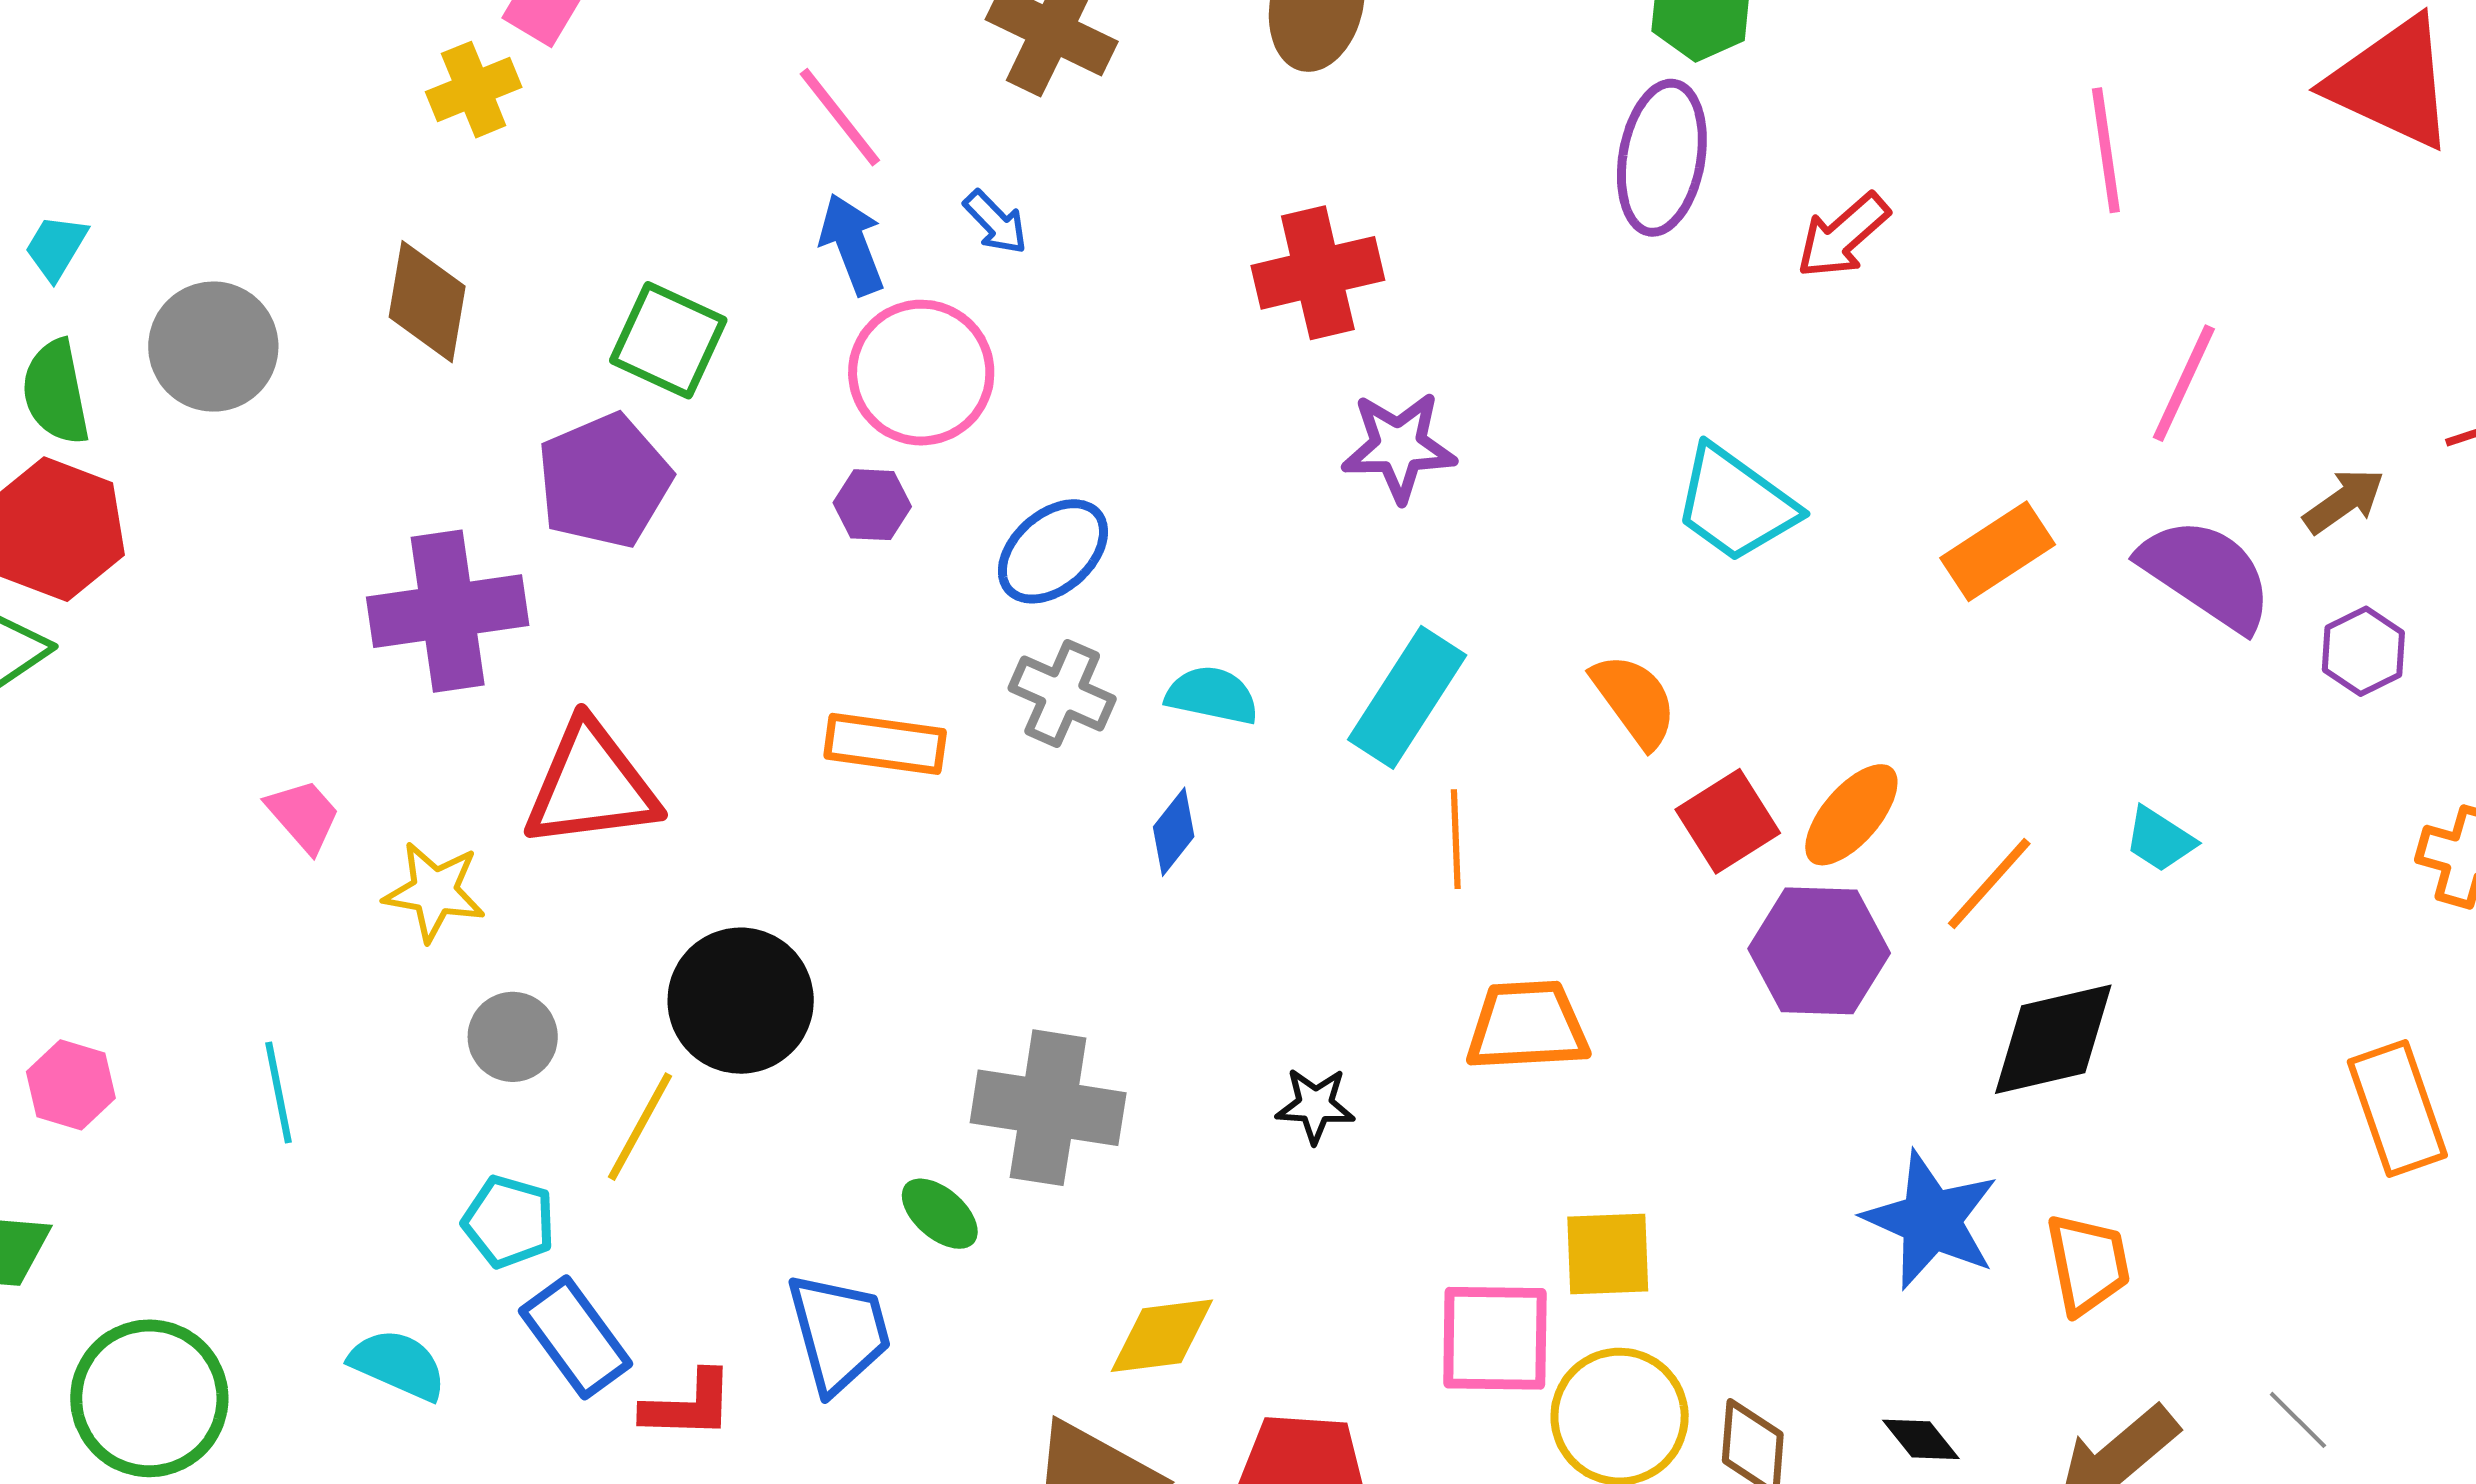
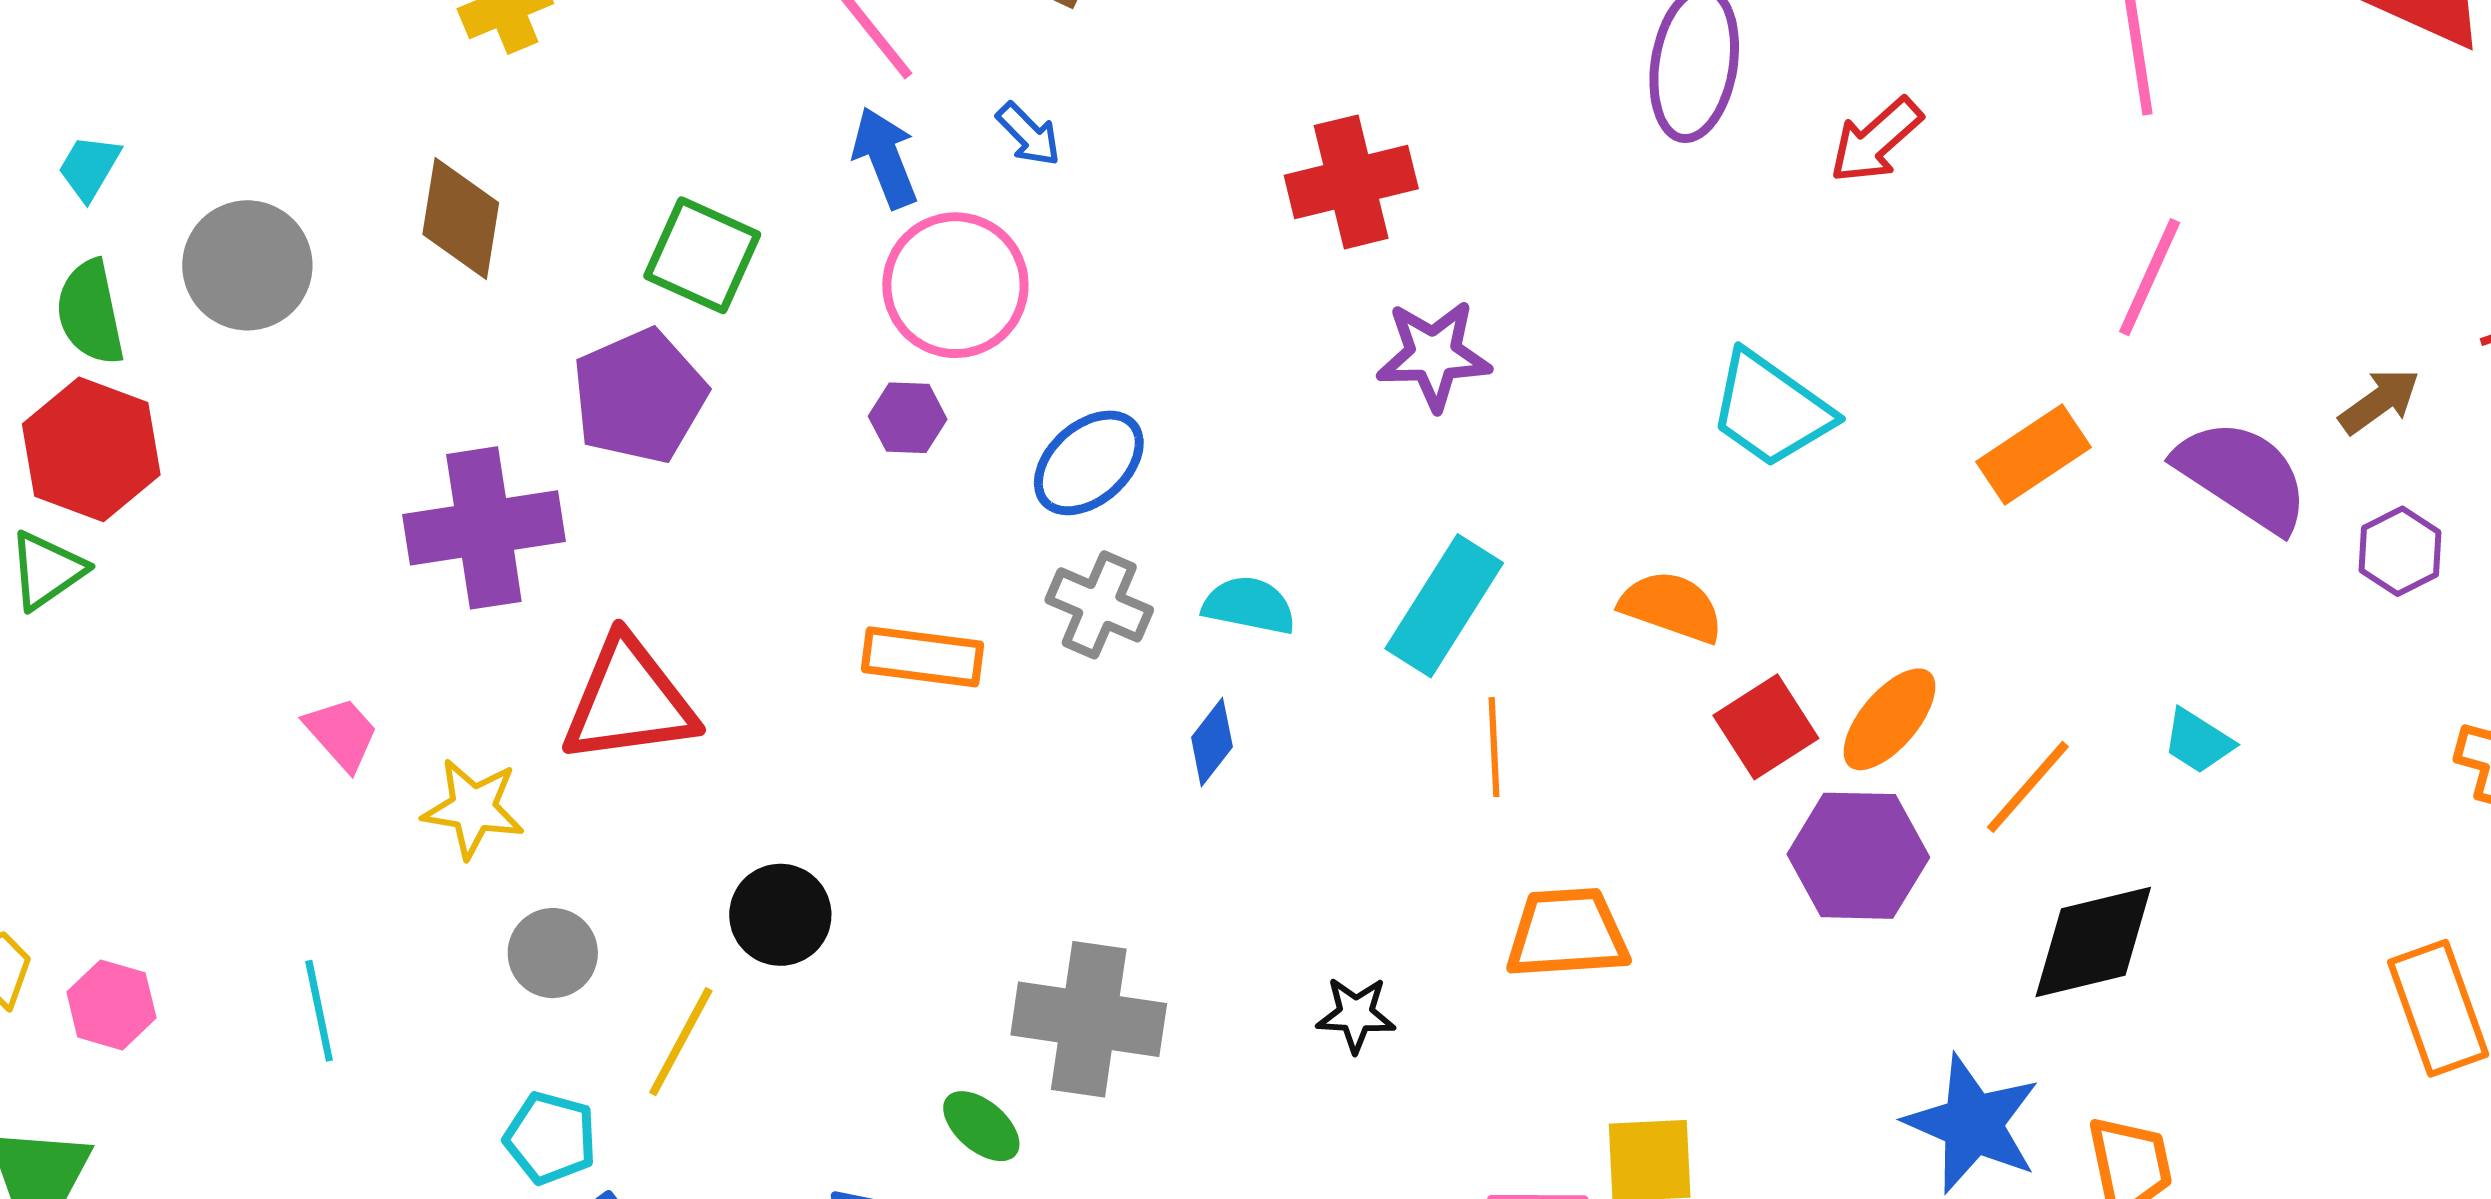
pink line: (2184, 383) -> (2150, 277), moved
orange semicircle: (1634, 700) -> (1672, 607), turned -34
black circle: (741, 1001) -> (780, 915), size x0.7

